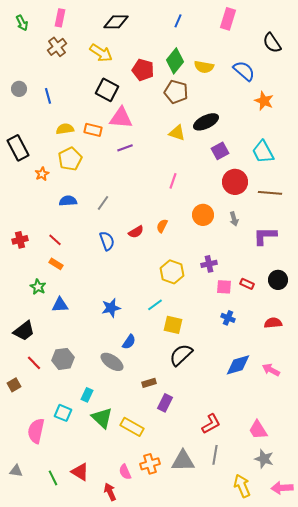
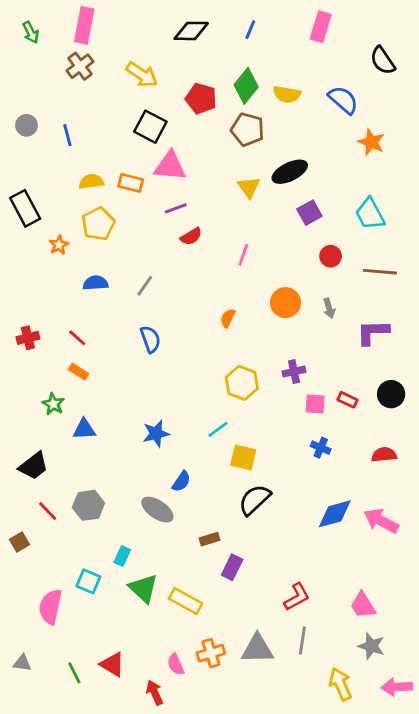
pink rectangle: (60, 18) -> (84, 25), size x1.4
black diamond: (116, 22) -> (191, 31), moved
yellow triangle: (177, 133) -> (249, 187), turned 36
red circle: (235, 182) -> (331, 256), size x0.6
red semicircle: (136, 232) -> (191, 236), moved
pink arrow: (271, 370) -> (381, 521), size x1.4

